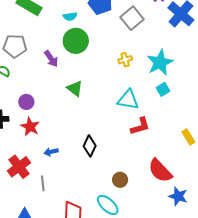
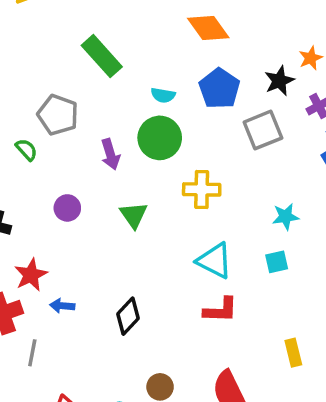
yellow cross: (125, 60) -> (202, 189), moved, size x1.5
cyan star: (160, 63) -> (286, 217), size x0.6
purple circle: (26, 102) -> (67, 208), moved
red star: (30, 127) -> (31, 275), moved

